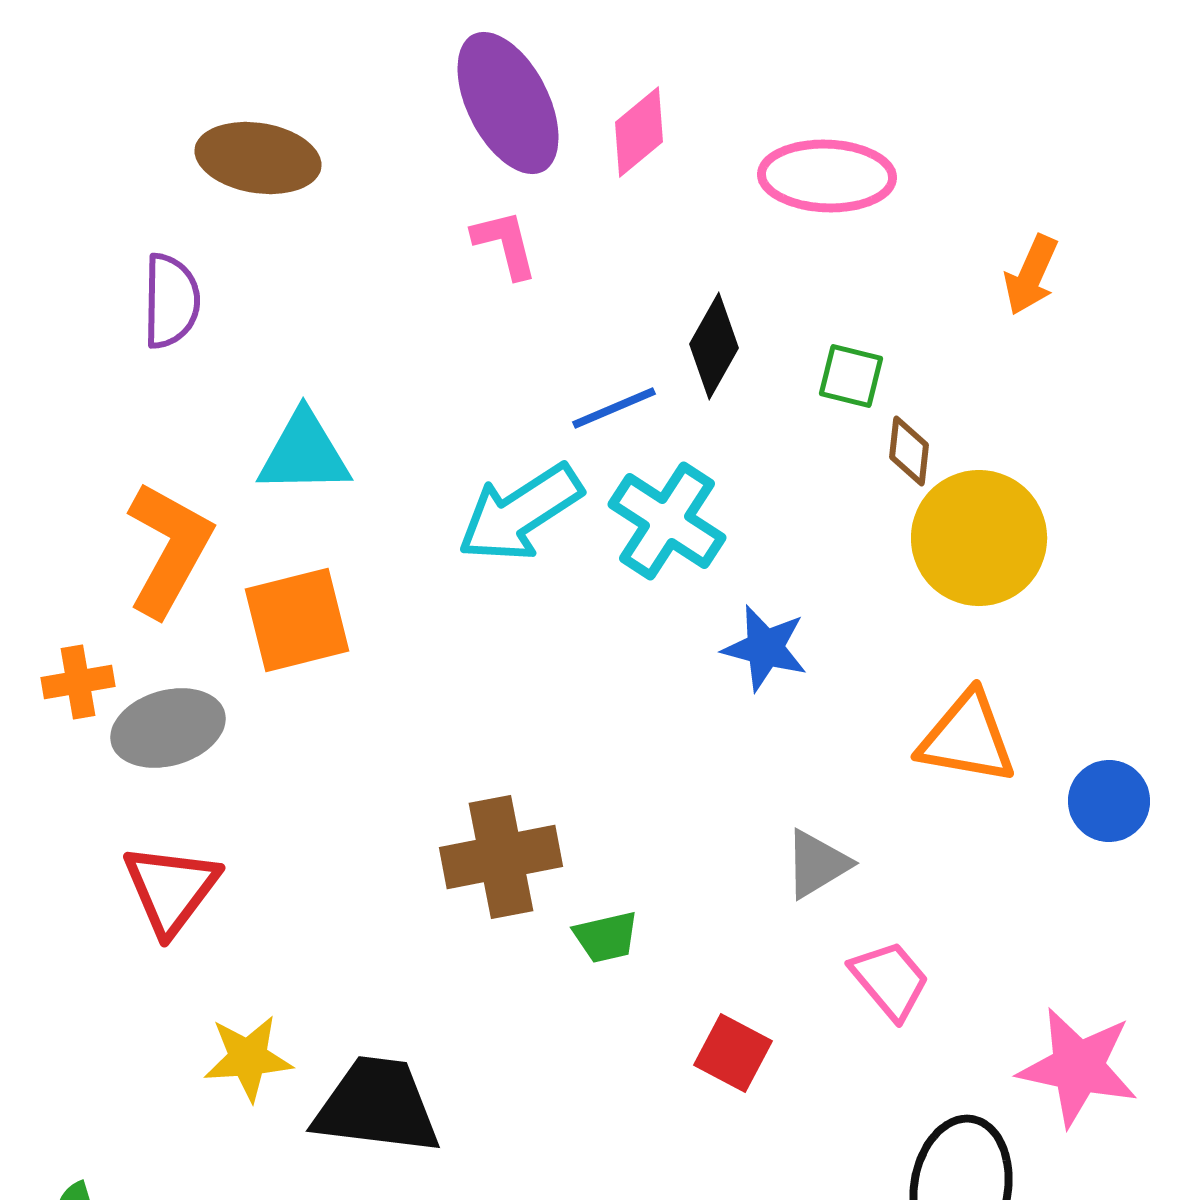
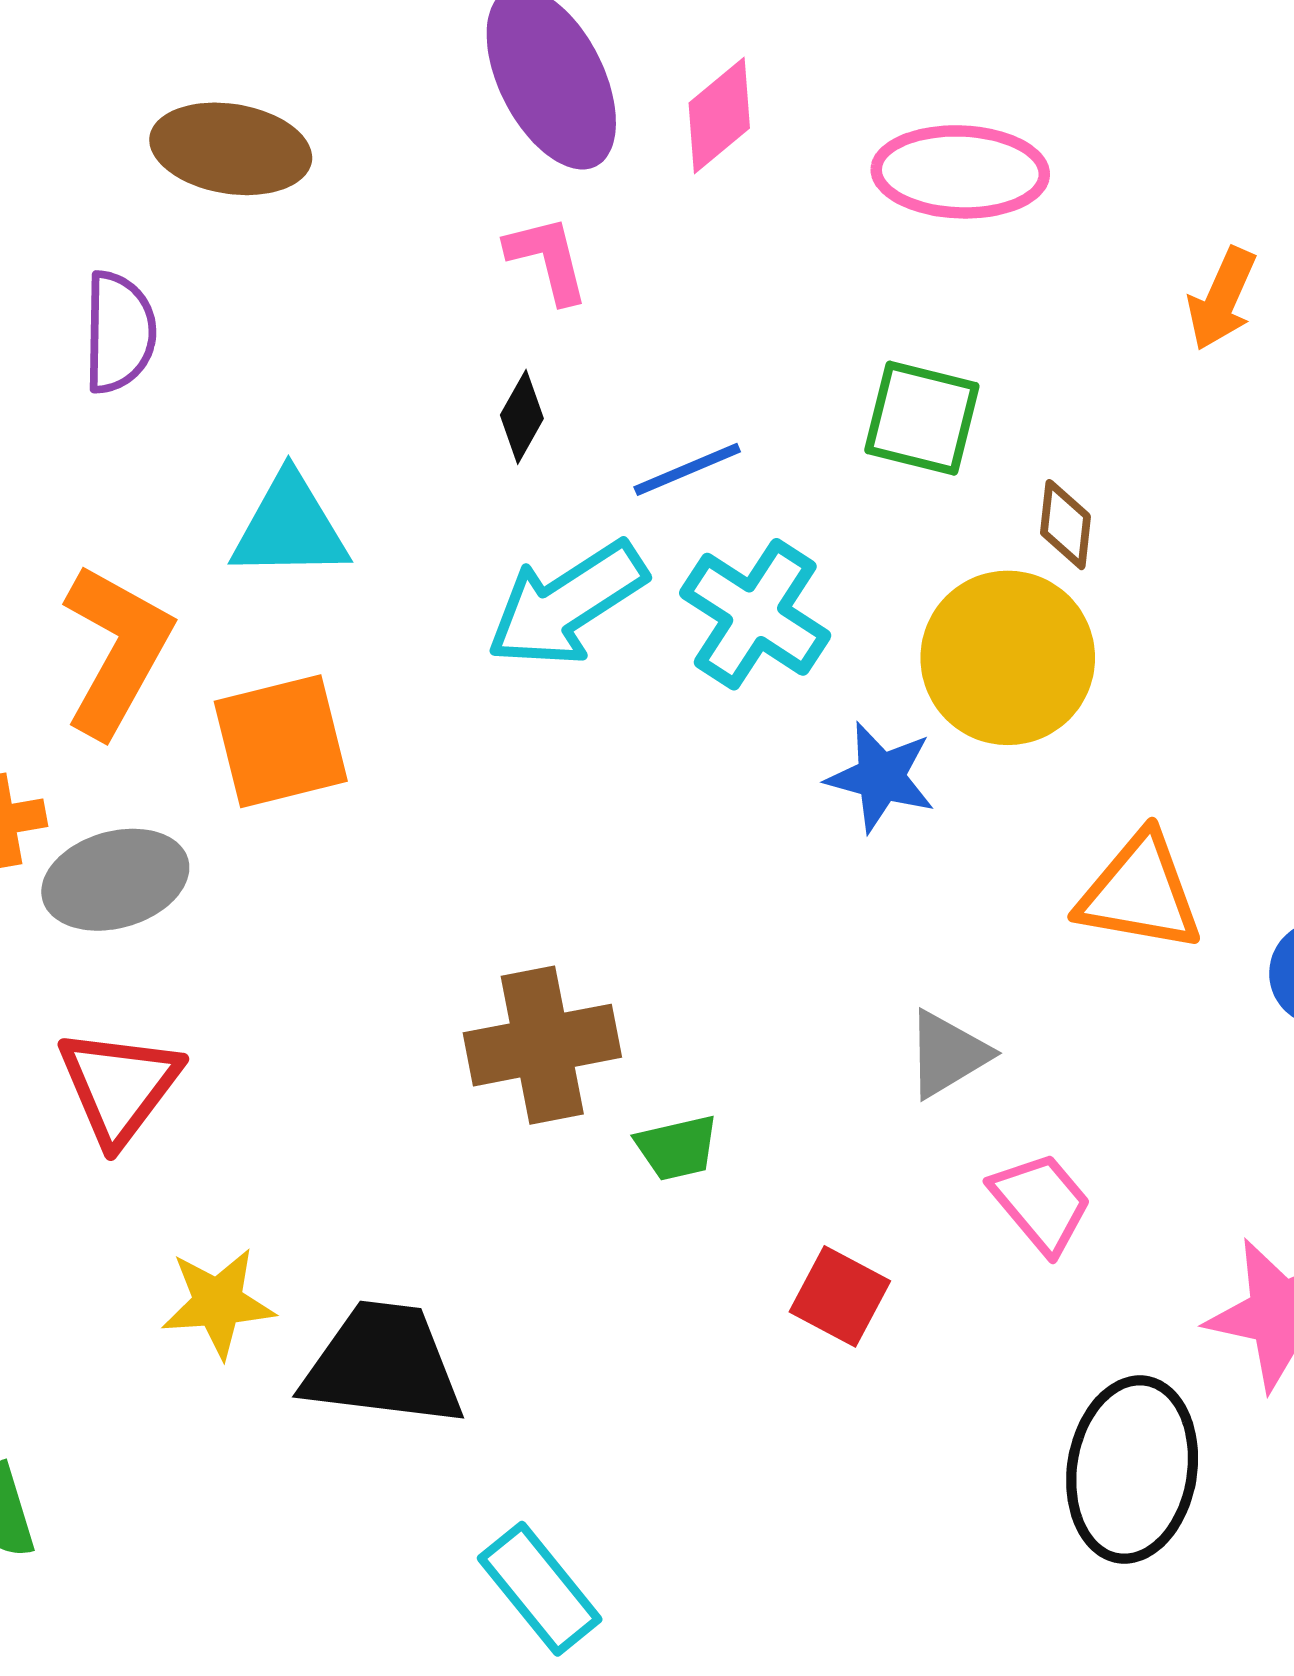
black diamond: (714, 346) -> (522, 417), moved, size x0.7
green square: (851, 376) -> (922, 418), moved, size x1.4
yellow circle: (979, 538) -> (1008, 658), moved

